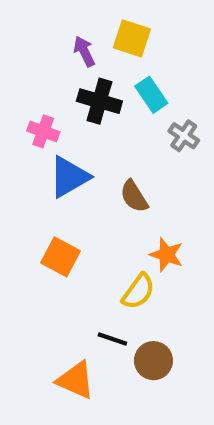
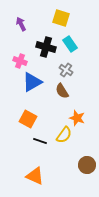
purple arrow: (84, 51) -> (21, 24), moved
gray cross: (184, 136) -> (66, 70), moved
black line: (112, 339) -> (40, 141), moved
brown circle: (153, 361) -> (87, 165), moved

